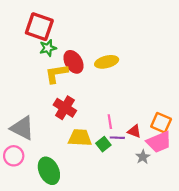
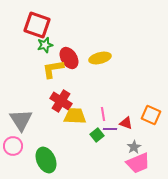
gray triangle: (22, 128) -> (21, 120), turned 30
yellow trapezoid: (80, 138) -> (75, 116), moved
pink trapezoid: (159, 142) -> (138, 163), moved

